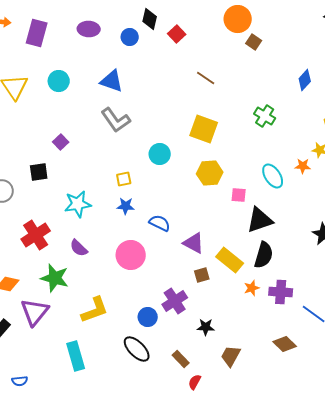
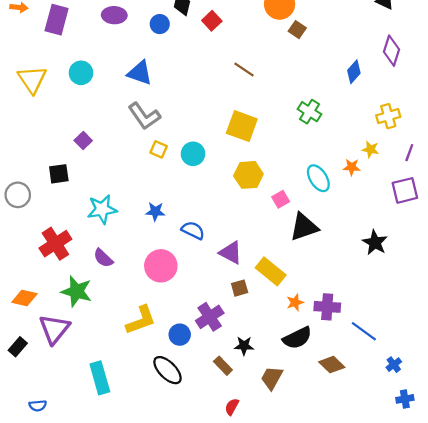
yellow square: (124, 179) -> (159, 149), moved, turned 35
pink square: (239, 195) -> (281, 199), turned -35
black semicircle: (264, 255) -> (297, 338), moved, turned 48
yellow L-shape: (95, 310) -> (141, 320), moved
brown rectangle: (181, 359) -> (223, 366), moved

